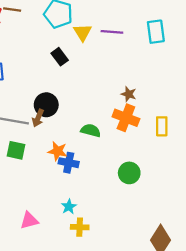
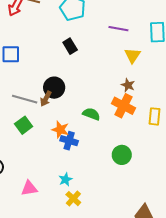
yellow triangle: (83, 32) -> (132, 55), moved
green square: (16, 150) -> (24, 125), turned 36
yellow cross: (80, 227) -> (73, 199), turned 35

